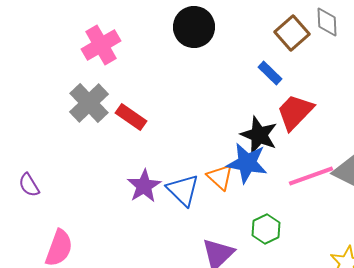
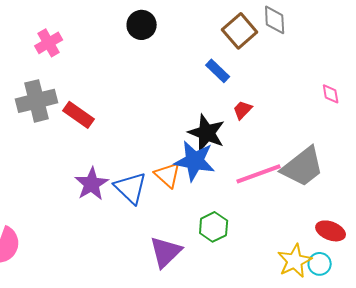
black circle: (194, 27) -> (142, 25), size x0.7
pink cross: (101, 45) -> (49, 43), size x0.7
gray cross: (89, 103) -> (37, 101), turned 30
red trapezoid: (295, 112) -> (243, 110), size x0.5

